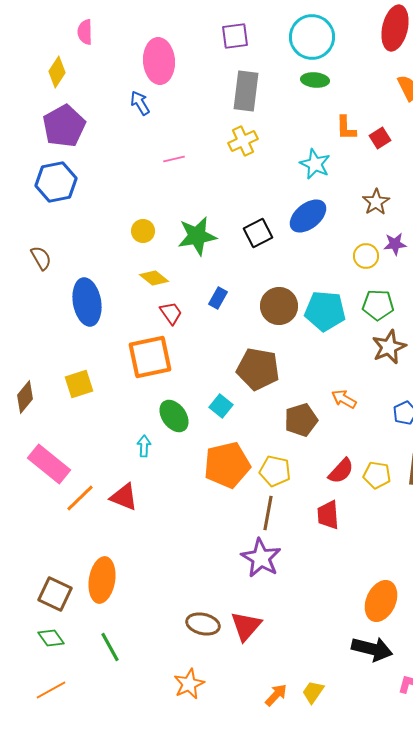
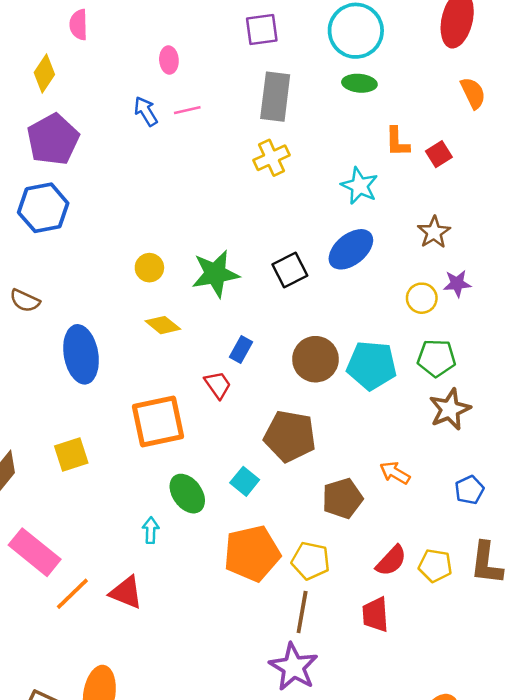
pink ellipse: (159, 61) -> (169, 60), size x0.5
pink line: (174, 159) -> (187, 110), moved
brown semicircle: (41, 258) -> (25, 301), turned 145
red trapezoid: (171, 313) -> (218, 385), moved

